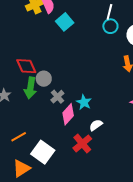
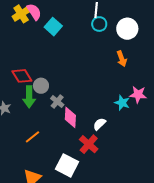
cyan star: (84, 102) -> (122, 103), moved
pink diamond: (68, 114) -> (70, 117), turned -30
orange line: (19, 137) -> (33, 137), moved
white square: (43, 152) -> (67, 165), moved

